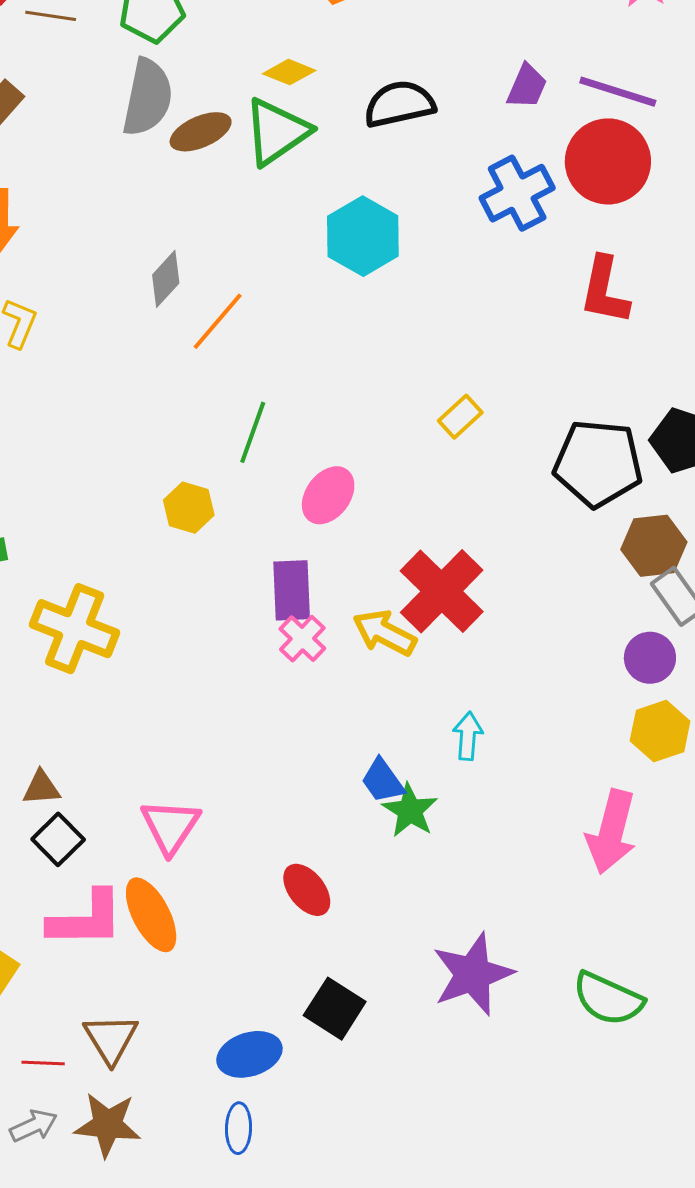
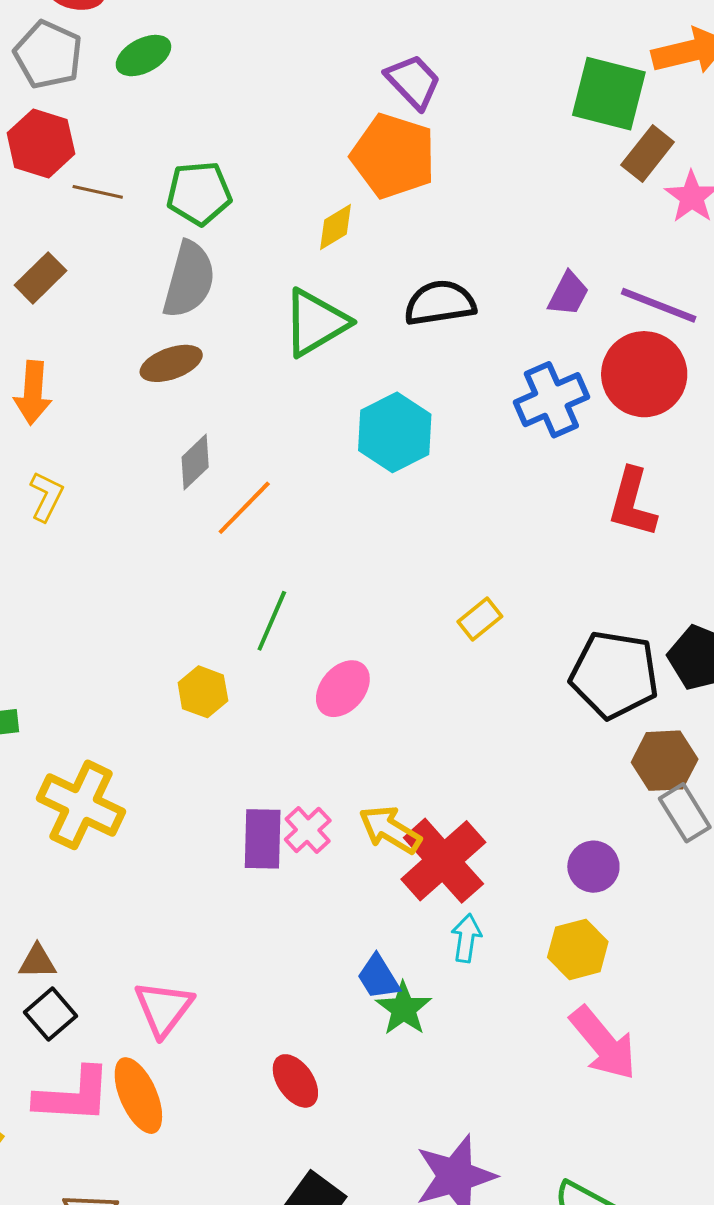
yellow diamond: (289, 72) -> (335, 227), moved, turned -57
brown ellipse: (201, 132) -> (171, 363), moved
purple rectangle: (292, 590) -> (263, 839), moved
red cross: (442, 591) -> (443, 861), moved
purple circle: (650, 658) -> (593, 867), moved
yellow hexagon: (660, 731) -> (578, 949), moved
pink arrow: (611, 832) -> (603, 1043), turned -58

